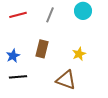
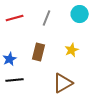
yellow star: (79, 54) -> (72, 50), moved
brown triangle: (66, 80) -> (63, 83), turned -50

